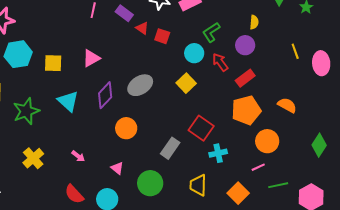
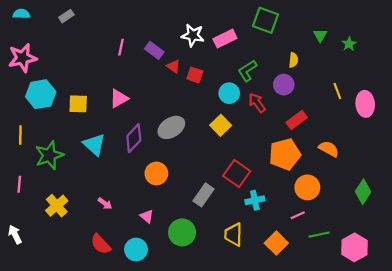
red rectangle: (245, 78) -> (297, 120), moved

